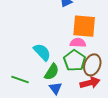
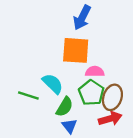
orange square: (84, 26) -> (76, 50), moved
green line: (20, 79) -> (28, 95), moved

